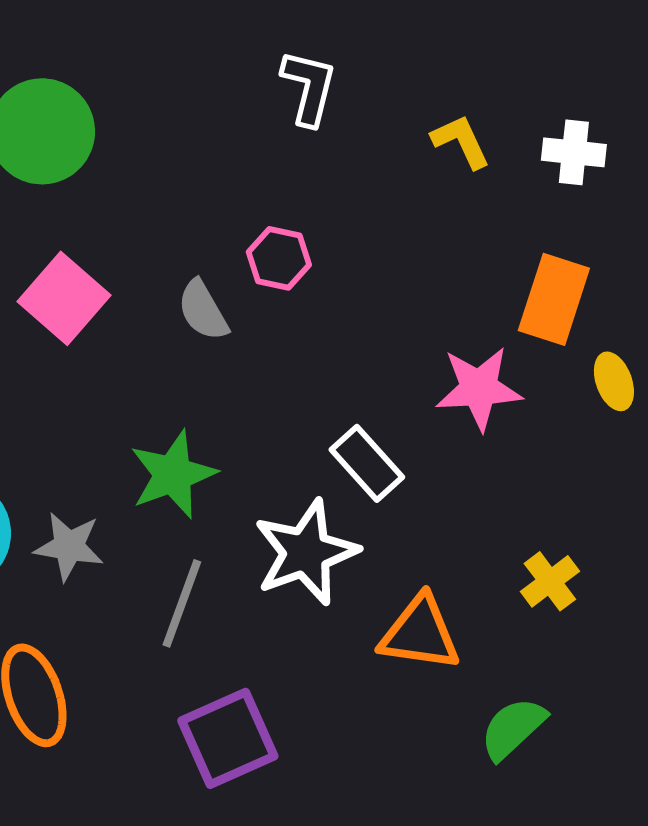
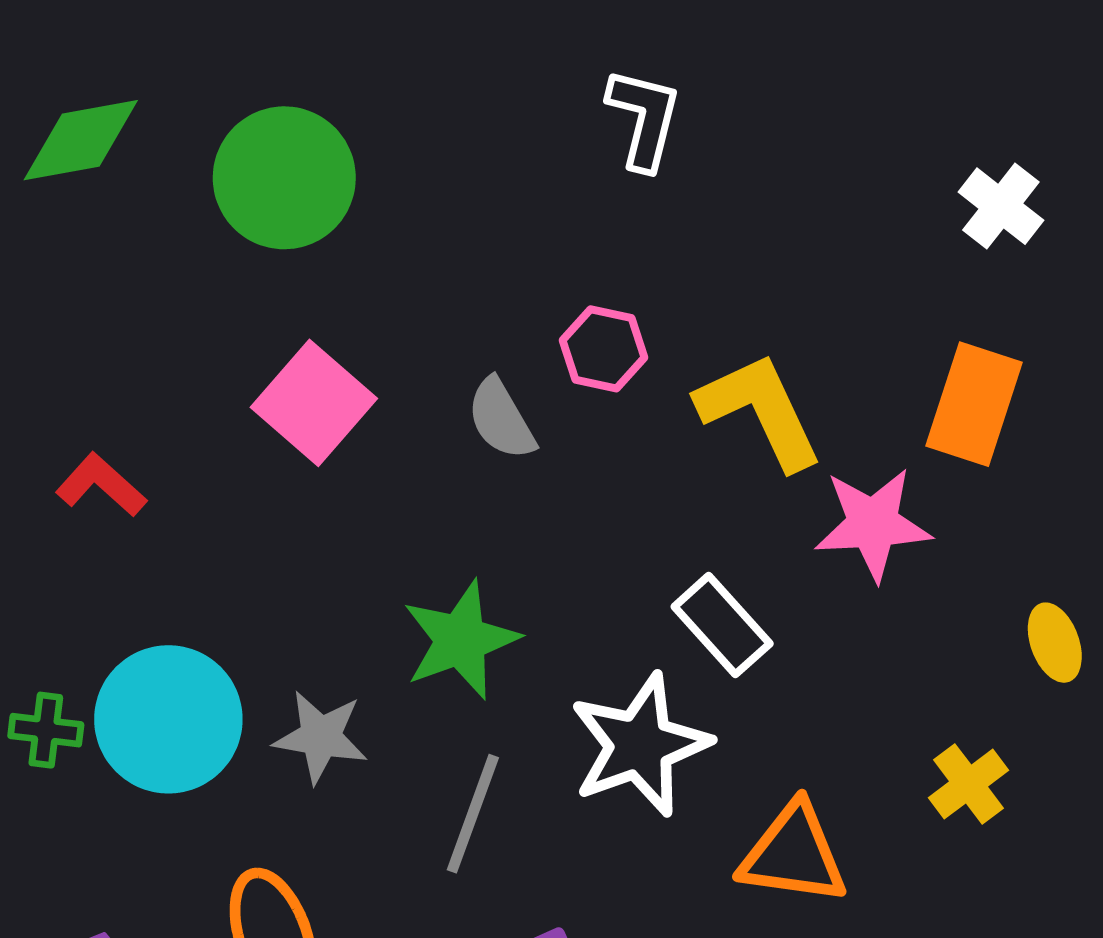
yellow L-shape: (461, 141) -> (760, 411), moved, size x1.6
white cross: (574, 152) -> (1001, 206), turned 32
yellow ellipse: (614, 381) -> (1055, 643), moved

